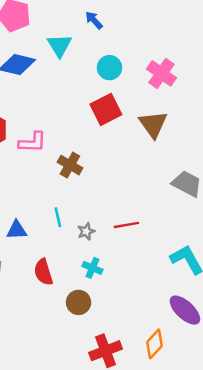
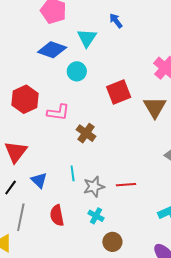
cyan circle: (109, 68) -> (77, 71), moved
blue triangle: (17, 230) -> (39, 180), turned 42
gray star: (86, 231) -> (94, 187), size x1.5
brown circle: (79, 302) -> (112, 242), moved

